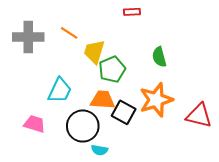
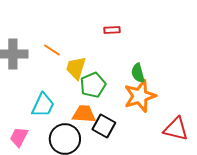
orange star: (156, 100) -> (140, 96), moved
pink trapezoid: (35, 124) -> (19, 137), turned -80

